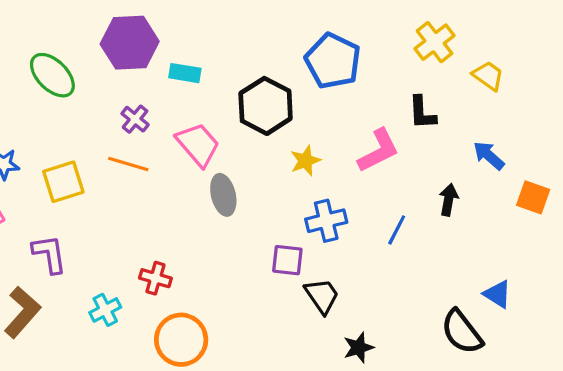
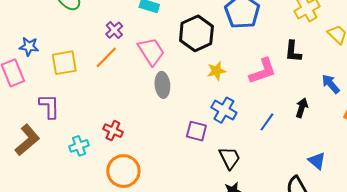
orange line: (128, 164) -> (106, 57), turned -70
blue cross: (326, 221) -> (224, 110), turned 35
blue triangle: (497, 294) -> (317, 161), moved
black trapezoid: (322, 296) -> (230, 158), moved

